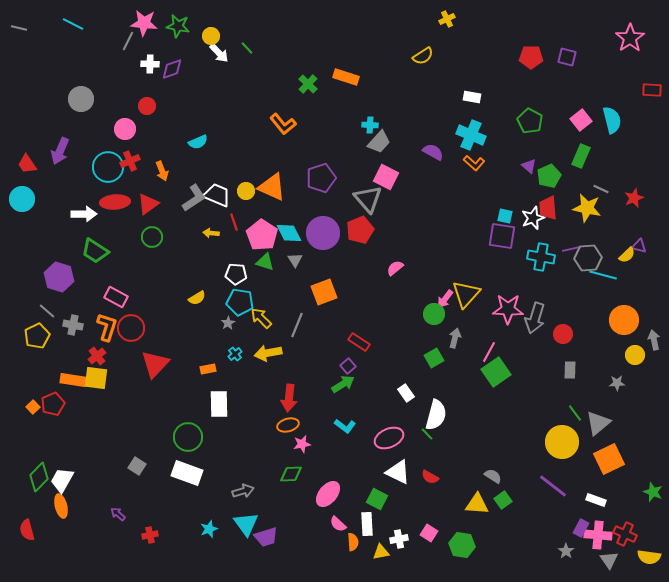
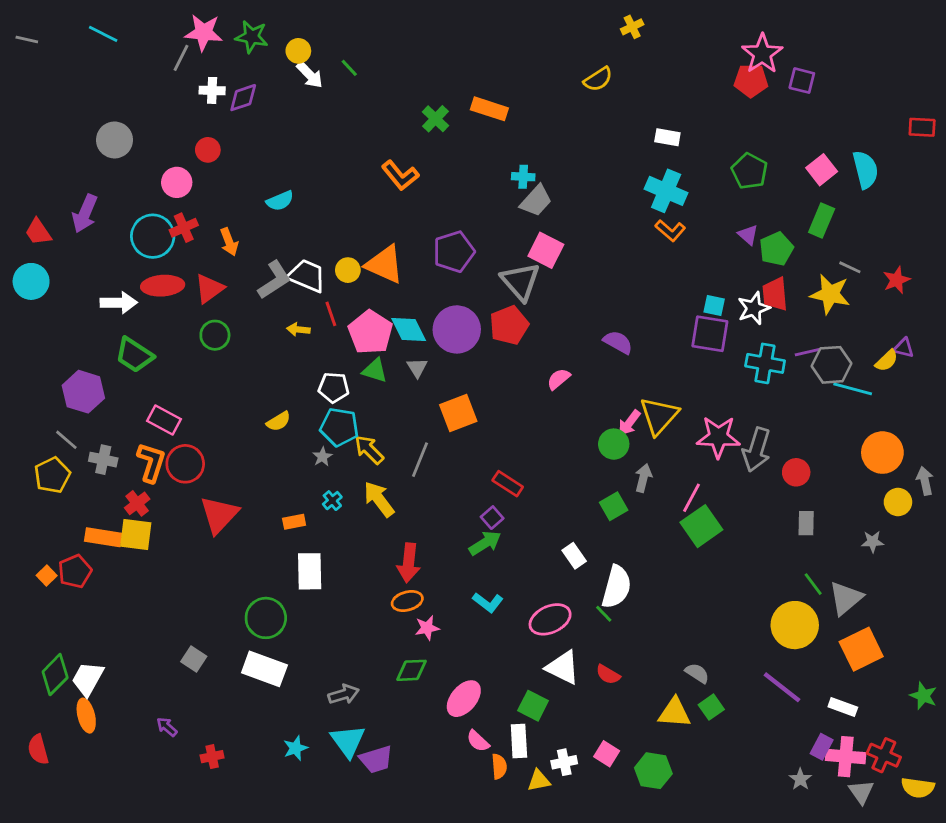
pink star: (630, 38) -> (762, 54), moved
purple semicircle: (433, 152) -> (618, 342), moved
yellow arrow: (268, 353) -> (379, 499), turned 64

